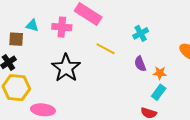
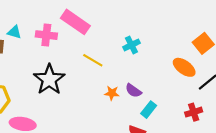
purple semicircle: (140, 64) -> (133, 91), moved, turned -35
orange star: (160, 73) -> (112, 93), moved

